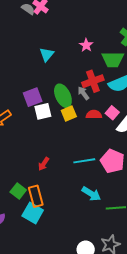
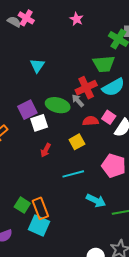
pink star: (86, 45) -> (77, 19), moved
green ellipse: (63, 96) -> (58, 105), turned -45
yellow square: (69, 114) -> (77, 142), moved
cyan line: (84, 161) -> (73, 174), moved
red arrow: (44, 164) -> (46, 150), moved

